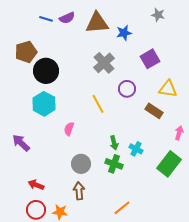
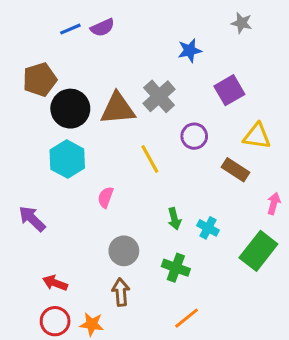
blue line: (46, 19) -> (70, 29), turned -40
brown triangle: (97, 23) -> (118, 109), moved
green cross: (114, 164) -> (176, 268), moved

